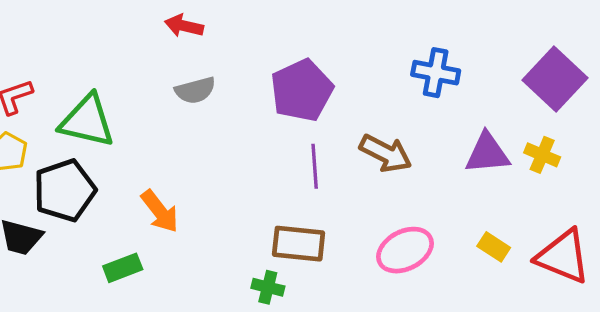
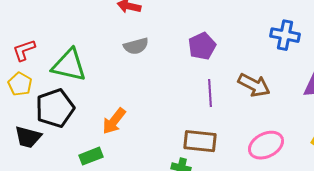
purple pentagon: (302, 90) -> (202, 46), size x0.7
orange arrow: (160, 211) -> (114, 121), turned 76

